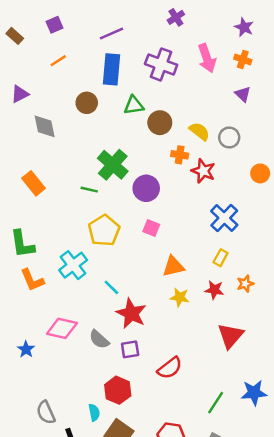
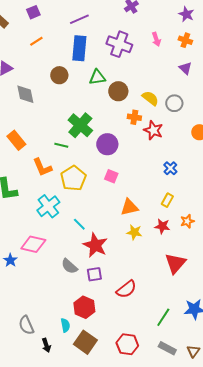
pink arrow: (207, 58) -> (156, 39), size x0.6
blue cross: (224, 218) -> (170, 168), size x0.6
orange L-shape: (32, 280) -> (42, 167), moved
pink diamond: (62, 328) -> (33, 244), moved
blue star: (26, 349) -> (10, 260), moved

